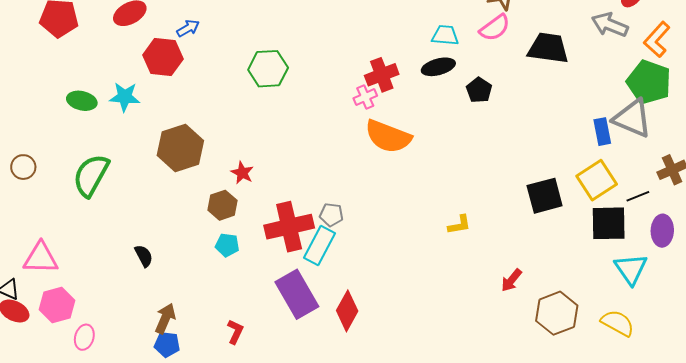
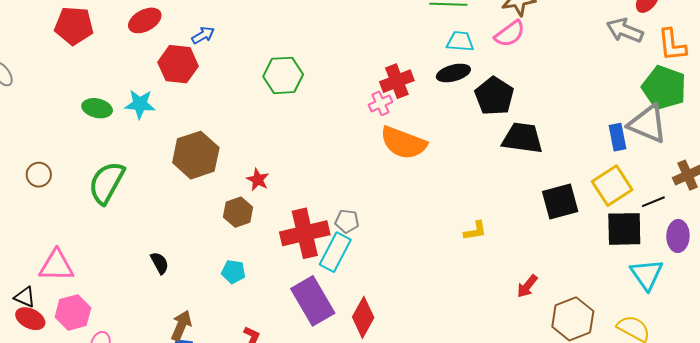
orange L-shape: (657, 40) -> (672, 45), turned -48
black trapezoid: (548, 48) -> (522, 138), moved
black pentagon: (479, 90) -> (494, 96), size x1.5
cyan pentagon: (227, 245) -> (233, 272), moved

